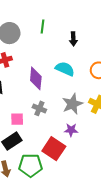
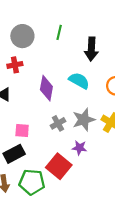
black arrow: (73, 39) -> (91, 49), size x1.5
gray cross: (39, 108) -> (58, 123), moved, turned 32

